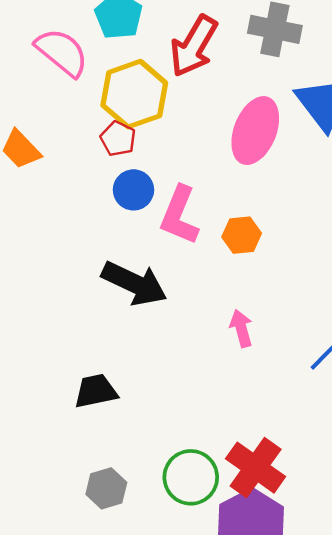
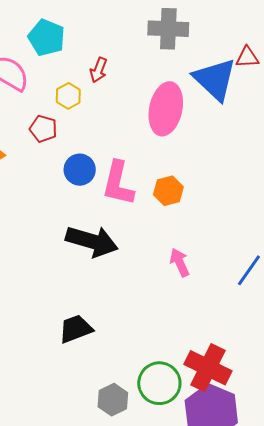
red arrow: (194, 46) -> (99, 70), moved, size x0.5
yellow hexagon: (134, 94) -> (68, 96), size x0.5
red pentagon: (118, 139) -> (43, 129), moved
gray hexagon: (106, 488) -> (113, 400), moved

